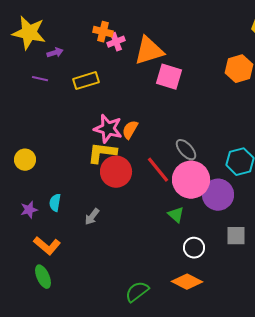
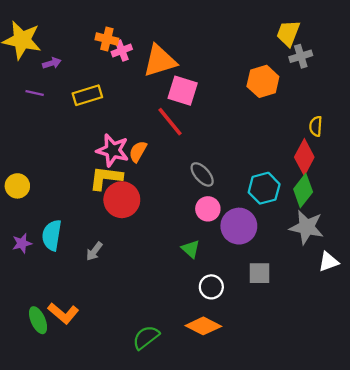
red line: (158, 170) -> (170, 122), moved
pink circle: (191, 180) -> (208, 209), size x0.6
cyan semicircle: (55, 203) -> (52, 235), size x1.5
orange L-shape: (47, 246) -> (63, 313), moved

